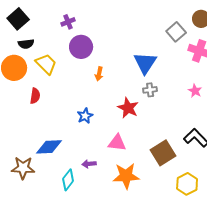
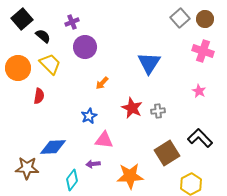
gray square: (176, 32) -> (180, 18), moved
black semicircle: (26, 44) -> (43, 36), moved, turned -133
orange arrow: (99, 74) -> (102, 83), moved, turned 32
gray cross: (150, 90) -> (158, 111), moved
pink triangle: (117, 143) -> (104, 140), moved

